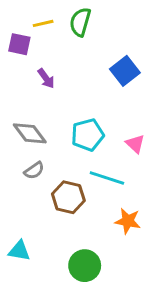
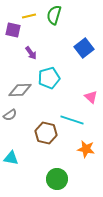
gray diamond: (30, 133) -> (20, 90), turned -55
cyan pentagon: (88, 135) -> (49, 78), moved
gray semicircle: (34, 171) -> (10, 115), moved
cyan triangle: (19, 251) -> (11, 158), moved

